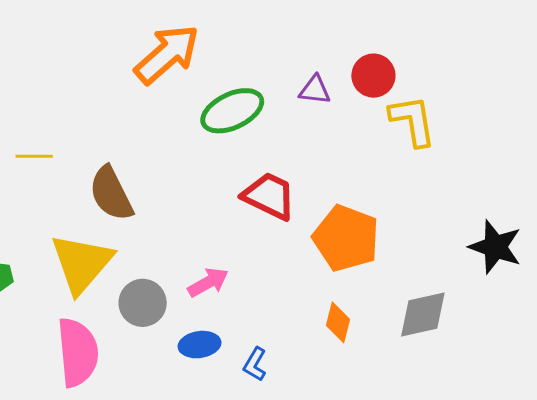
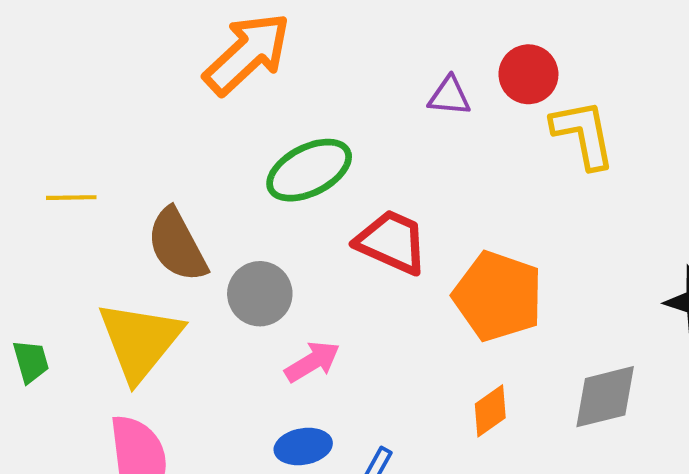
green ellipse: (232, 111) -> (309, 170), moved
gray circle: (143, 303) -> (260, 294), moved
orange diamond: (338, 322) -> (490, 411), turned 42

